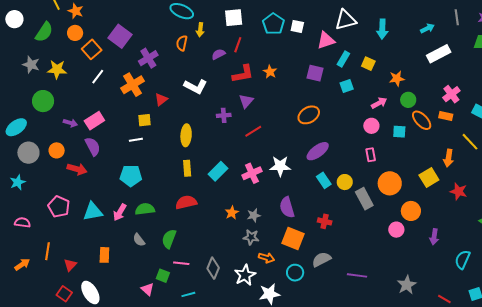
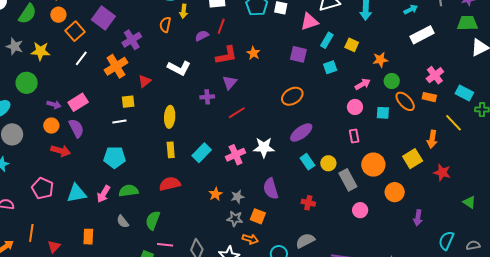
orange circle: (57, 150) -> (51, 126), moved
pink circle: (396, 230) -> (360, 210), moved
orange square: (293, 239) -> (258, 216), moved, size x0.7

